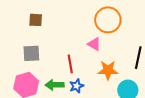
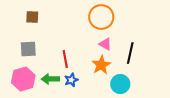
pink triangle: (94, 44) -> (105, 44), moved
orange star: (108, 70) -> (101, 65), turned -30

